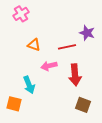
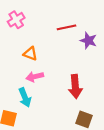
red line: (67, 47) -> (67, 27), moved
pink arrow: (49, 66) -> (35, 77), moved

